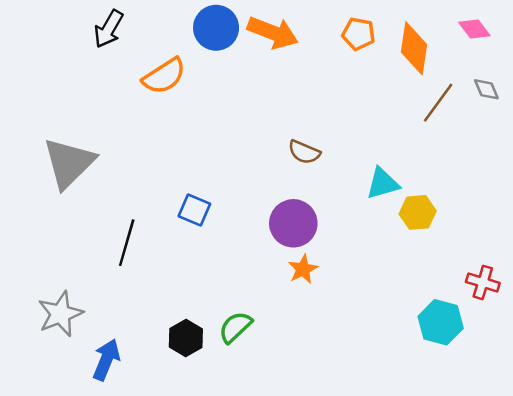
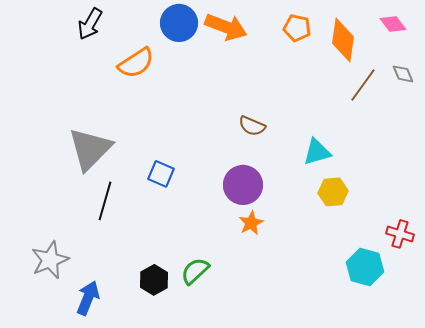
gray triangle: (69, 163) -> (90, 149), moved
yellow hexagon: (418, 212) -> (333, 192), moved

